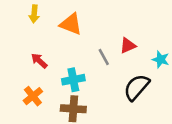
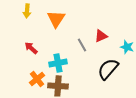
orange triangle: (71, 24) -> (56, 19), turned 42
orange cross: (33, 96) -> (37, 79), moved

